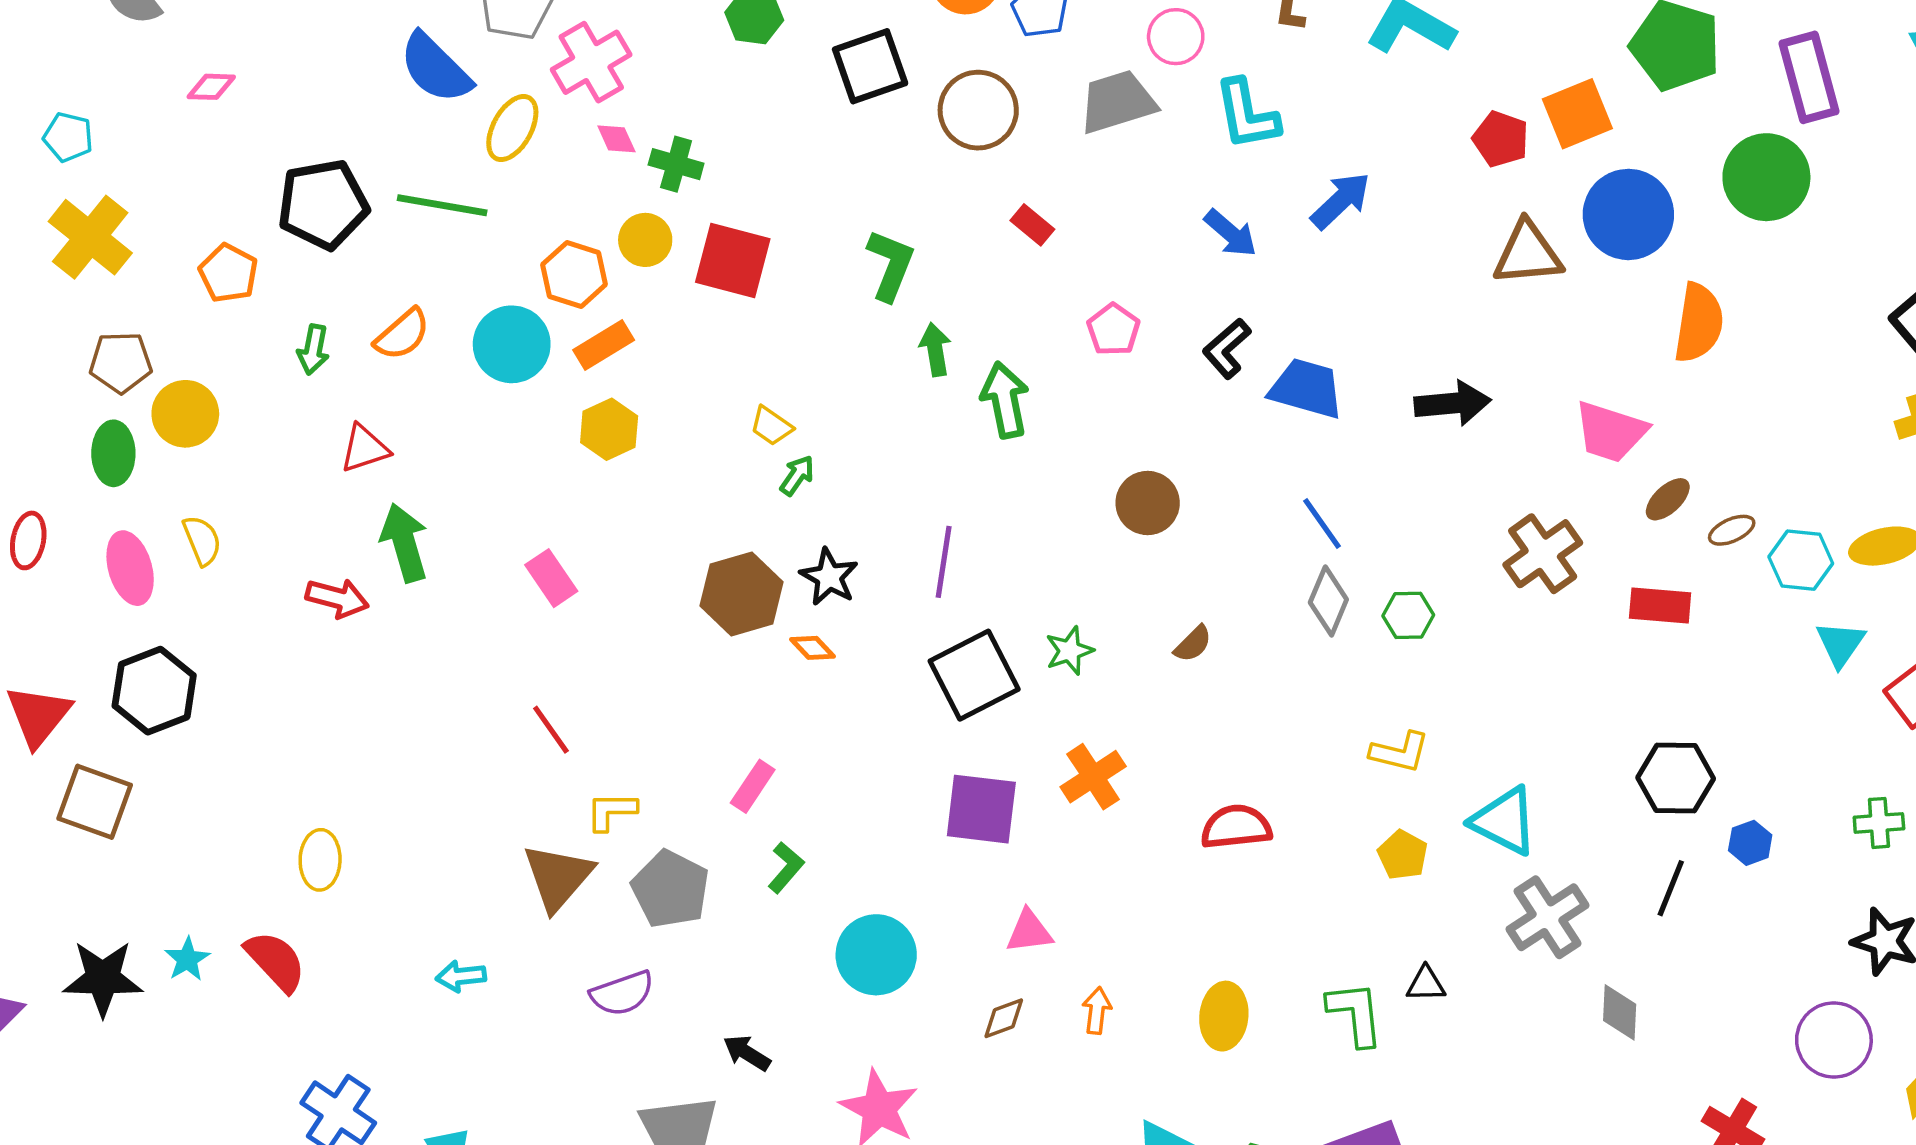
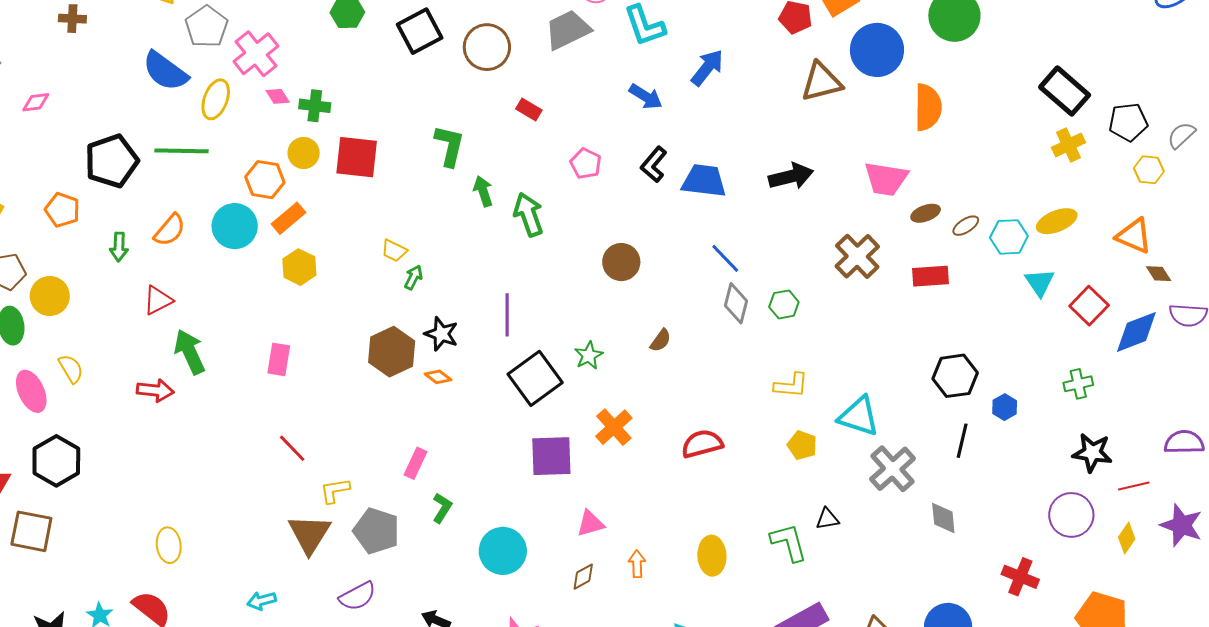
brown ellipse: (1668, 499) -> (926, 213), turned 32
pink rectangle: (551, 578) -> (279, 359), turned 52

